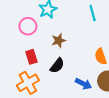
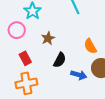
black semicircle: (57, 66) -> (60, 60), moved
orange cross: (28, 83) -> (26, 83), turned 30

